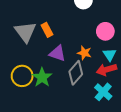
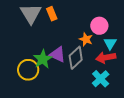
pink circle: (105, 31) -> (99, 26), moved
purple triangle: (57, 53) -> (58, 55), moved
yellow circle: (22, 76) -> (28, 70), moved

